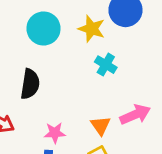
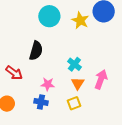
cyan cross: (106, 65) -> (74, 64), moved
pink arrow: (135, 115) -> (101, 79), turned -54

